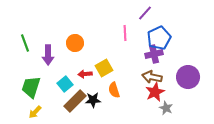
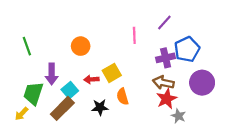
purple line: (145, 13) -> (164, 22), moved
blue pentagon: (159, 38) -> (187, 49), moved
purple arrow: (48, 55) -> (52, 74), moved
brown rectangle: (75, 101) -> (62, 108), moved
yellow arrow: (35, 112) -> (21, 114), moved

